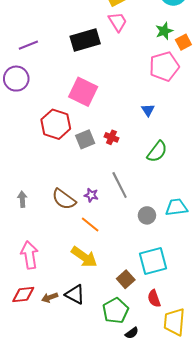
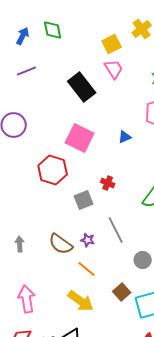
black rectangle: (85, 40) -> (82, 87), turned 68
purple line: (28, 45) -> (27, 71), moved
blue triangle: (148, 110) -> (125, 137), moved, turned 40
gray square: (85, 139) -> (84, 200), moved
brown square: (126, 279) -> (122, 292), moved

